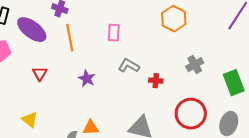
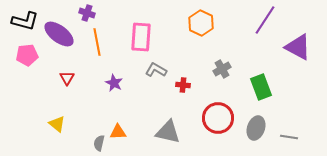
pink rectangle: (114, 33) -> (141, 37), size x1.6

